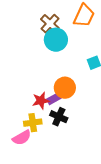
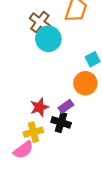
orange circle: (65, 88) -> (85, 83), moved
purple rectangle: (54, 99) -> (66, 106), moved

